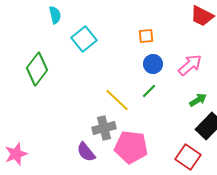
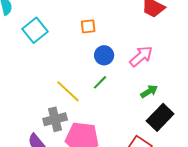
orange square: (146, 36) -> (88, 26), moved

